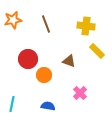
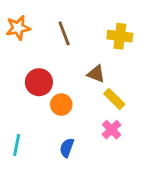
yellow rectangle: (97, 51) -> (114, 99), moved
brown triangle: (69, 61) -> (96, 74), moved
blue semicircle: (48, 106) -> (67, 148), turned -80

